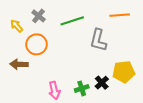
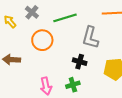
orange circle: (37, 44) -> (42, 40), moved
black cross: (102, 83) -> (80, 62), moved, turned -32

